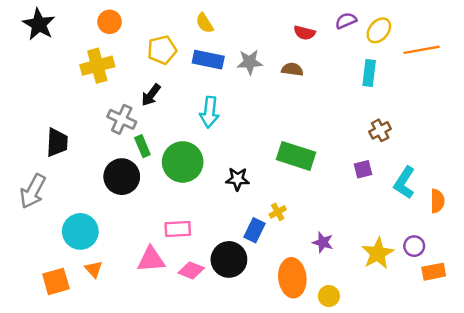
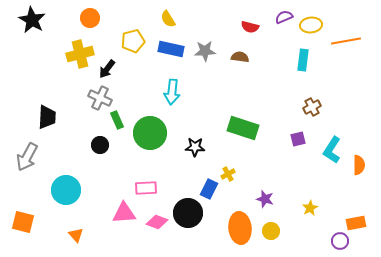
yellow ellipse: (379, 30) -> (311, 25), turned 45
black arrow: (151, 95) -> (107, 69), moved
black circle: (122, 177) -> (100, 145), size x0.6
purple circle: (414, 246) -> (340, 241), moved
yellow star: (378, 253) -> (310, 208), size x0.6
orange triangle: (94, 269) -> (76, 235), moved
orange square: (56, 281) -> (23, 222), moved, turned 30
yellow circle: (329, 296) -> (271, 231), moved

